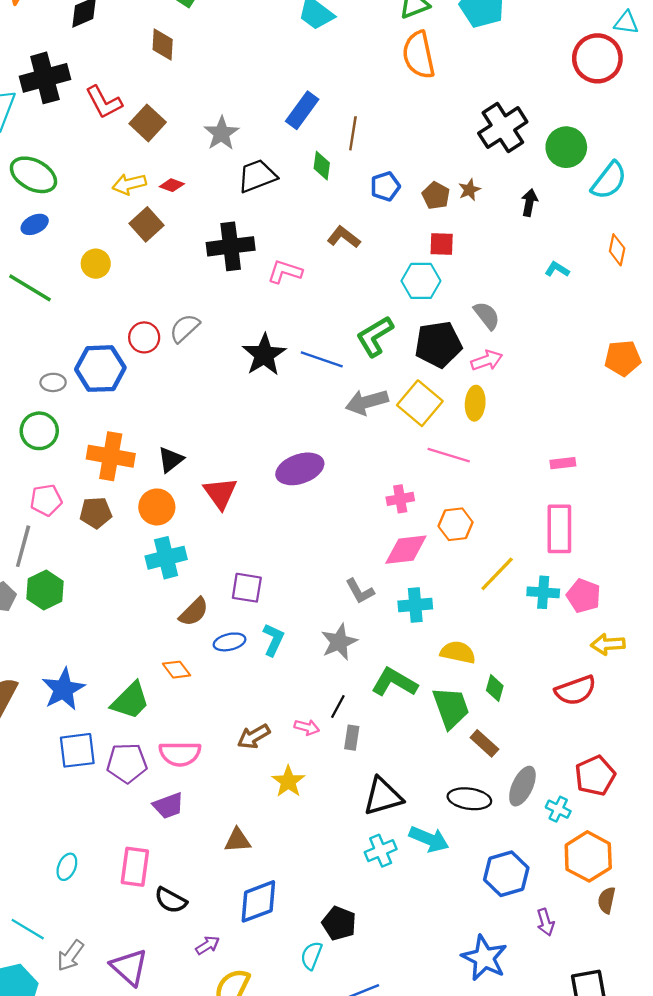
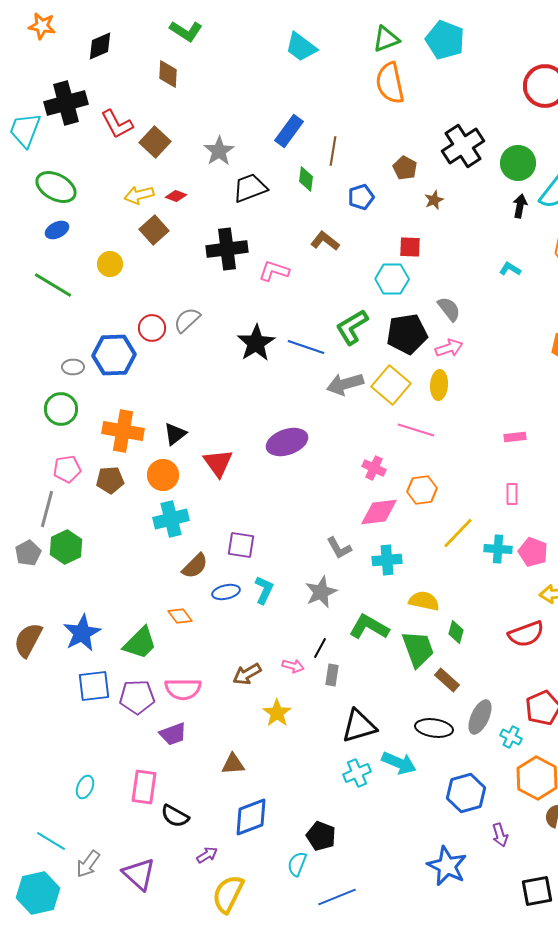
brown pentagon: (436, 196) -> (405, 168), moved
black arrow: (529, 203) -> (520, 206), moved
pink cross: (400, 499) -> (374, 468), turned 35
pink rectangle: (559, 529) -> (512, 494), size x0.5

